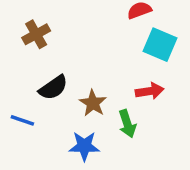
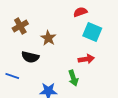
black semicircle: (53, 88) -> (30, 57), turned 48
brown star: (93, 103) -> (48, 38), moved

